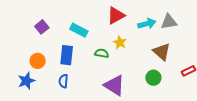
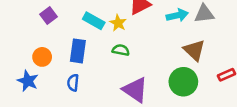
yellow star: (120, 42) -> (118, 23), moved
green circle: (153, 78) -> (183, 82), size x1.5
blue star: (26, 81) -> (28, 81), turned -30

